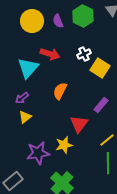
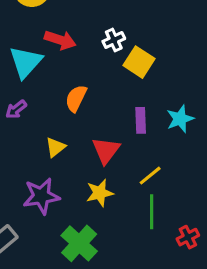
purple rectangle: (101, 105) -> (141, 120), turned -42
yellow triangle: (25, 117) -> (55, 147), moved
yellow star: (64, 145) -> (100, 193), moved

